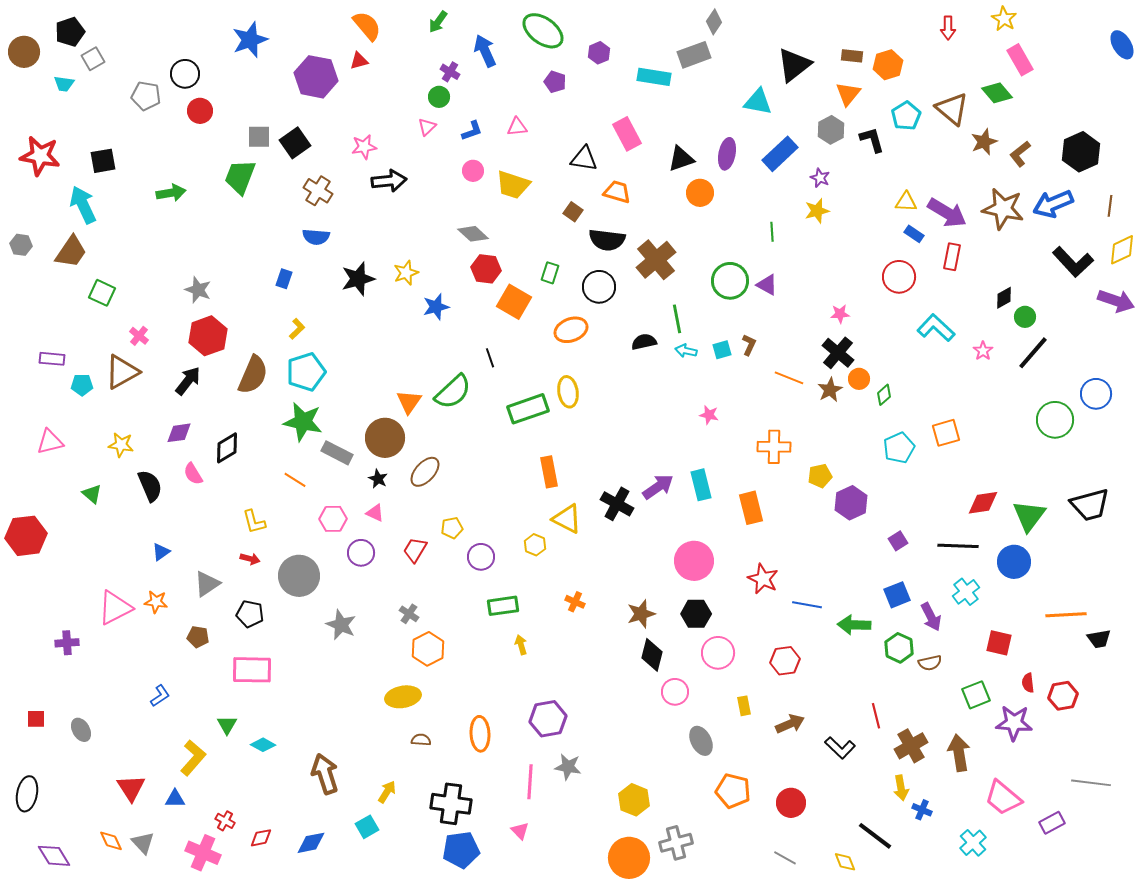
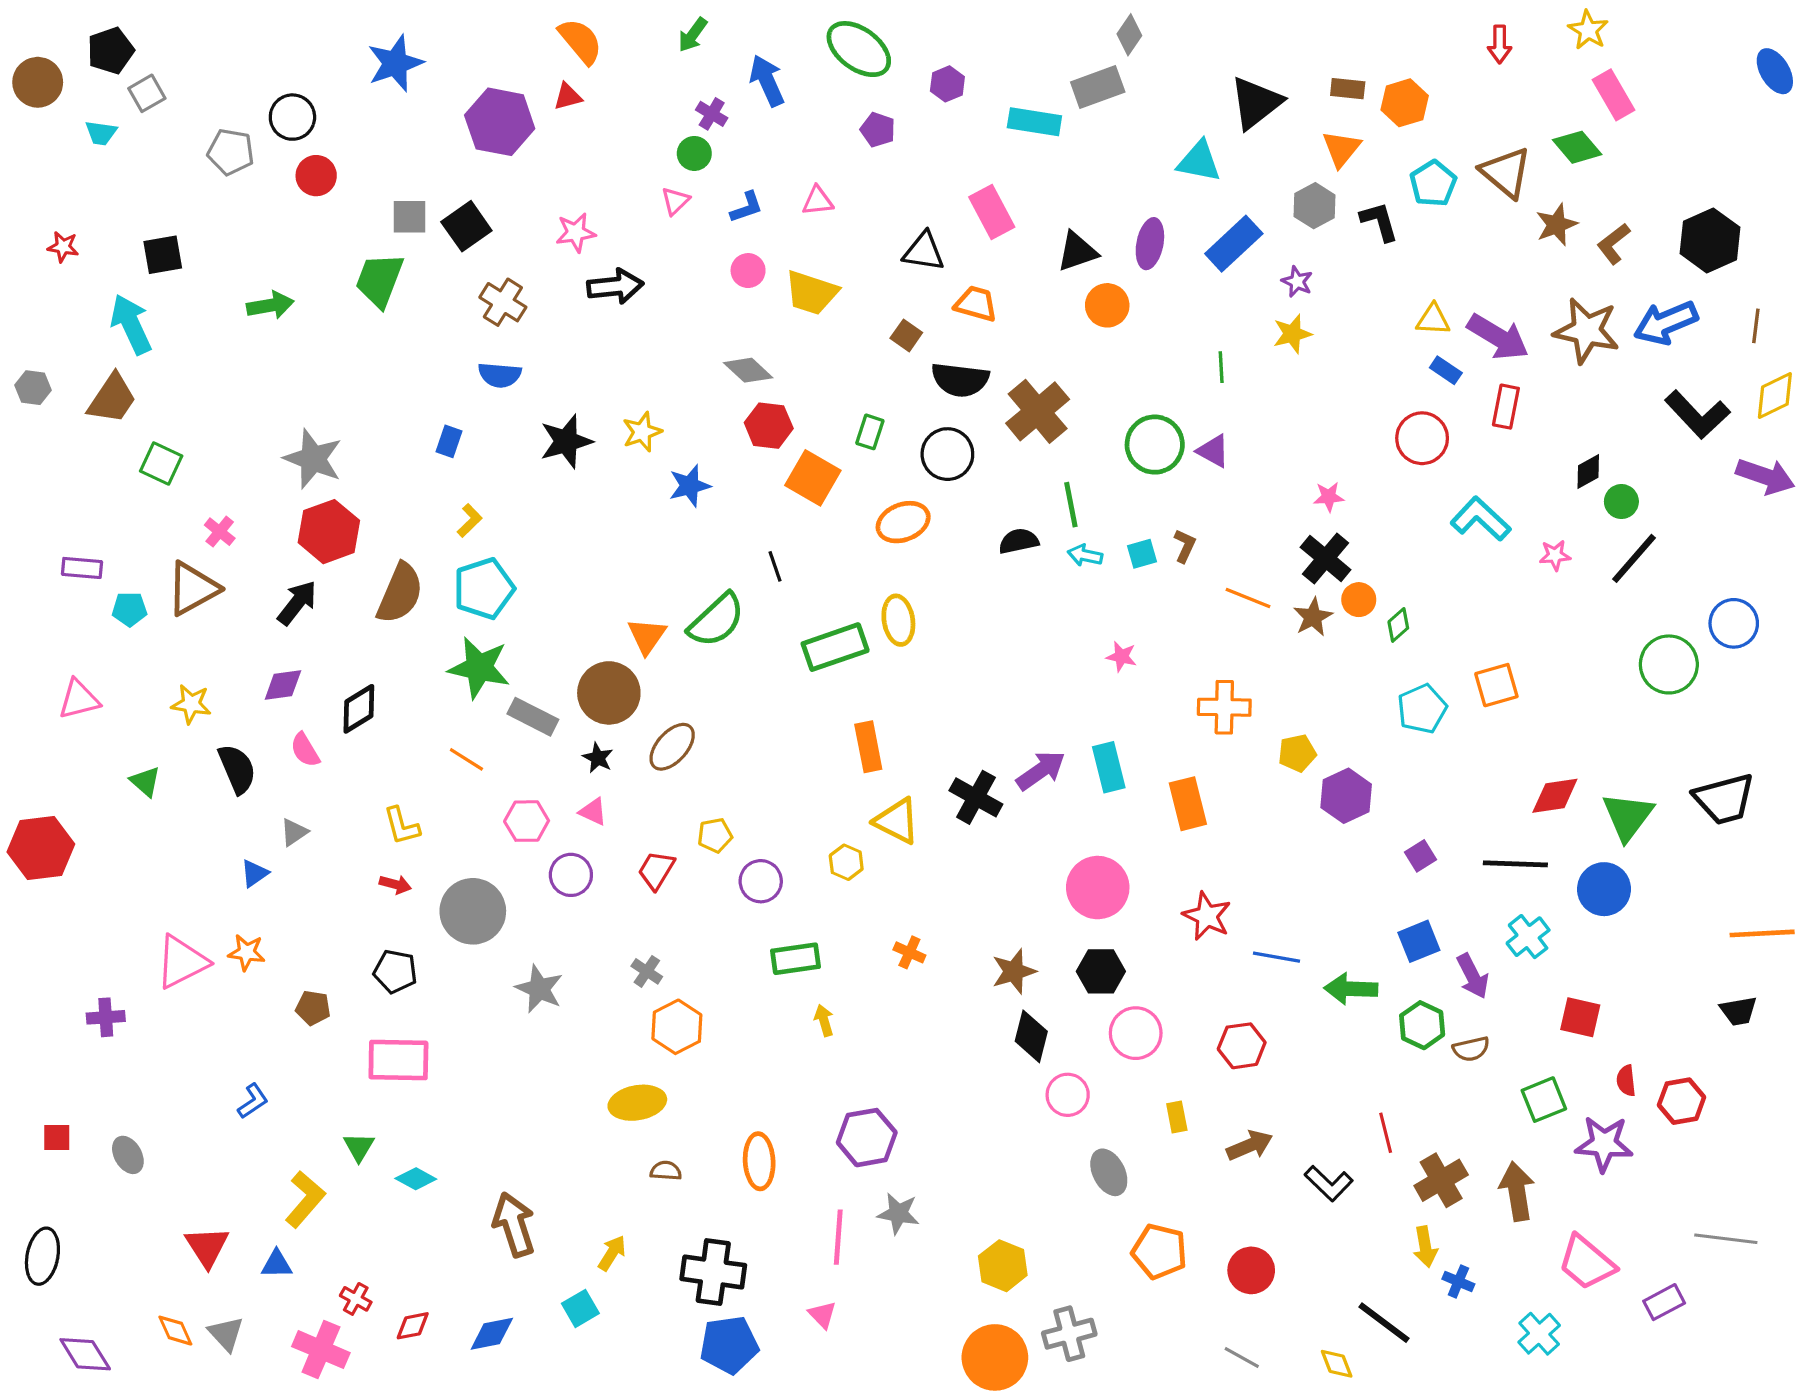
red star: (40, 156) -> (63, 247), size x0.5
gray star: (198, 290) -> (313, 459), size x1.4
pink star: (983, 351) -> (1555, 555), turned 30
gray triangle: (207, 584) -> (294, 832), moved, size x0.7
orange line: (1066, 615) -> (1762, 933), moved

